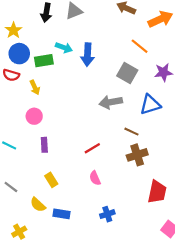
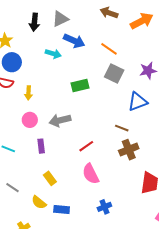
orange line: (140, 46) -> (109, 49), moved
blue arrow: (87, 55) -> (74, 41), moved, turned -65
green rectangle: (44, 61) -> (80, 85), moved
yellow arrow: (35, 87) -> (28, 93), turned 32
gray arrow: (111, 102) -> (60, 120), moved
pink semicircle: (95, 178) -> (91, 174), size x1.5

